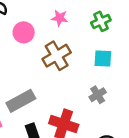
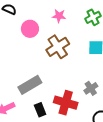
gray cross: (98, 95) -> (91, 88), moved

